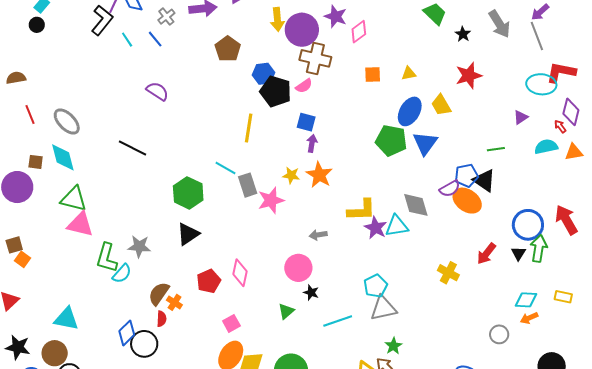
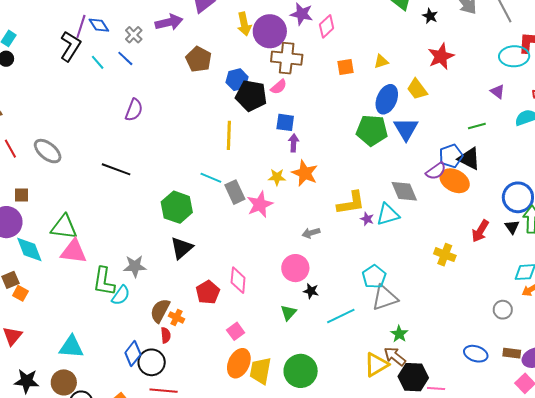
purple semicircle: (157, 91) -> (134, 110), turned 85
purple triangle: (521, 117) -> (498, 92), turned -42
cyan diamond: (63, 157) -> (29, 250), moved
purple star: (376, 228) -> (367, 219), size x0.6

